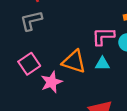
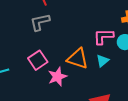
cyan triangle: (102, 64) -> (103, 61), turned -40

